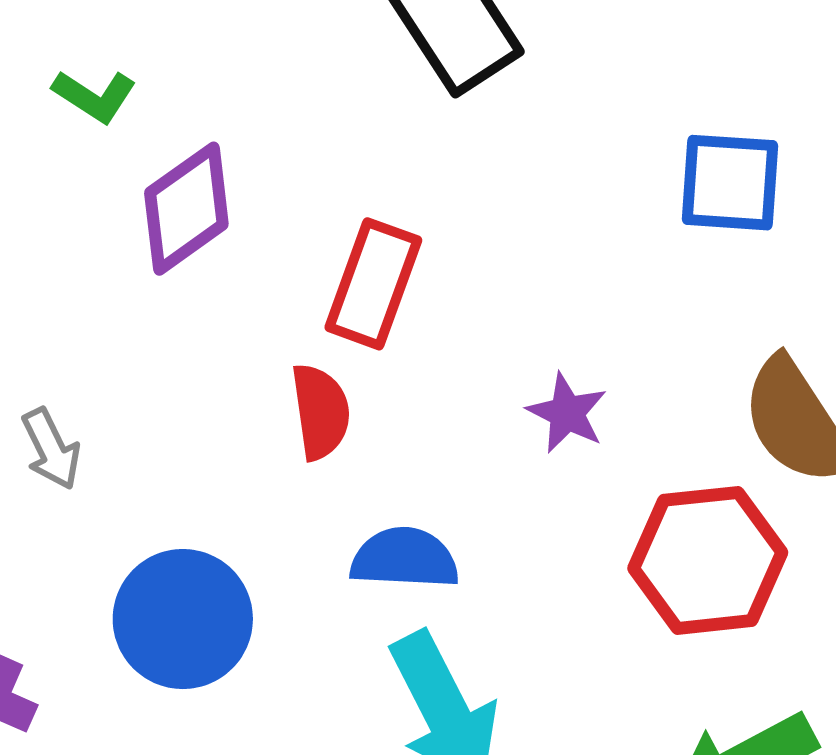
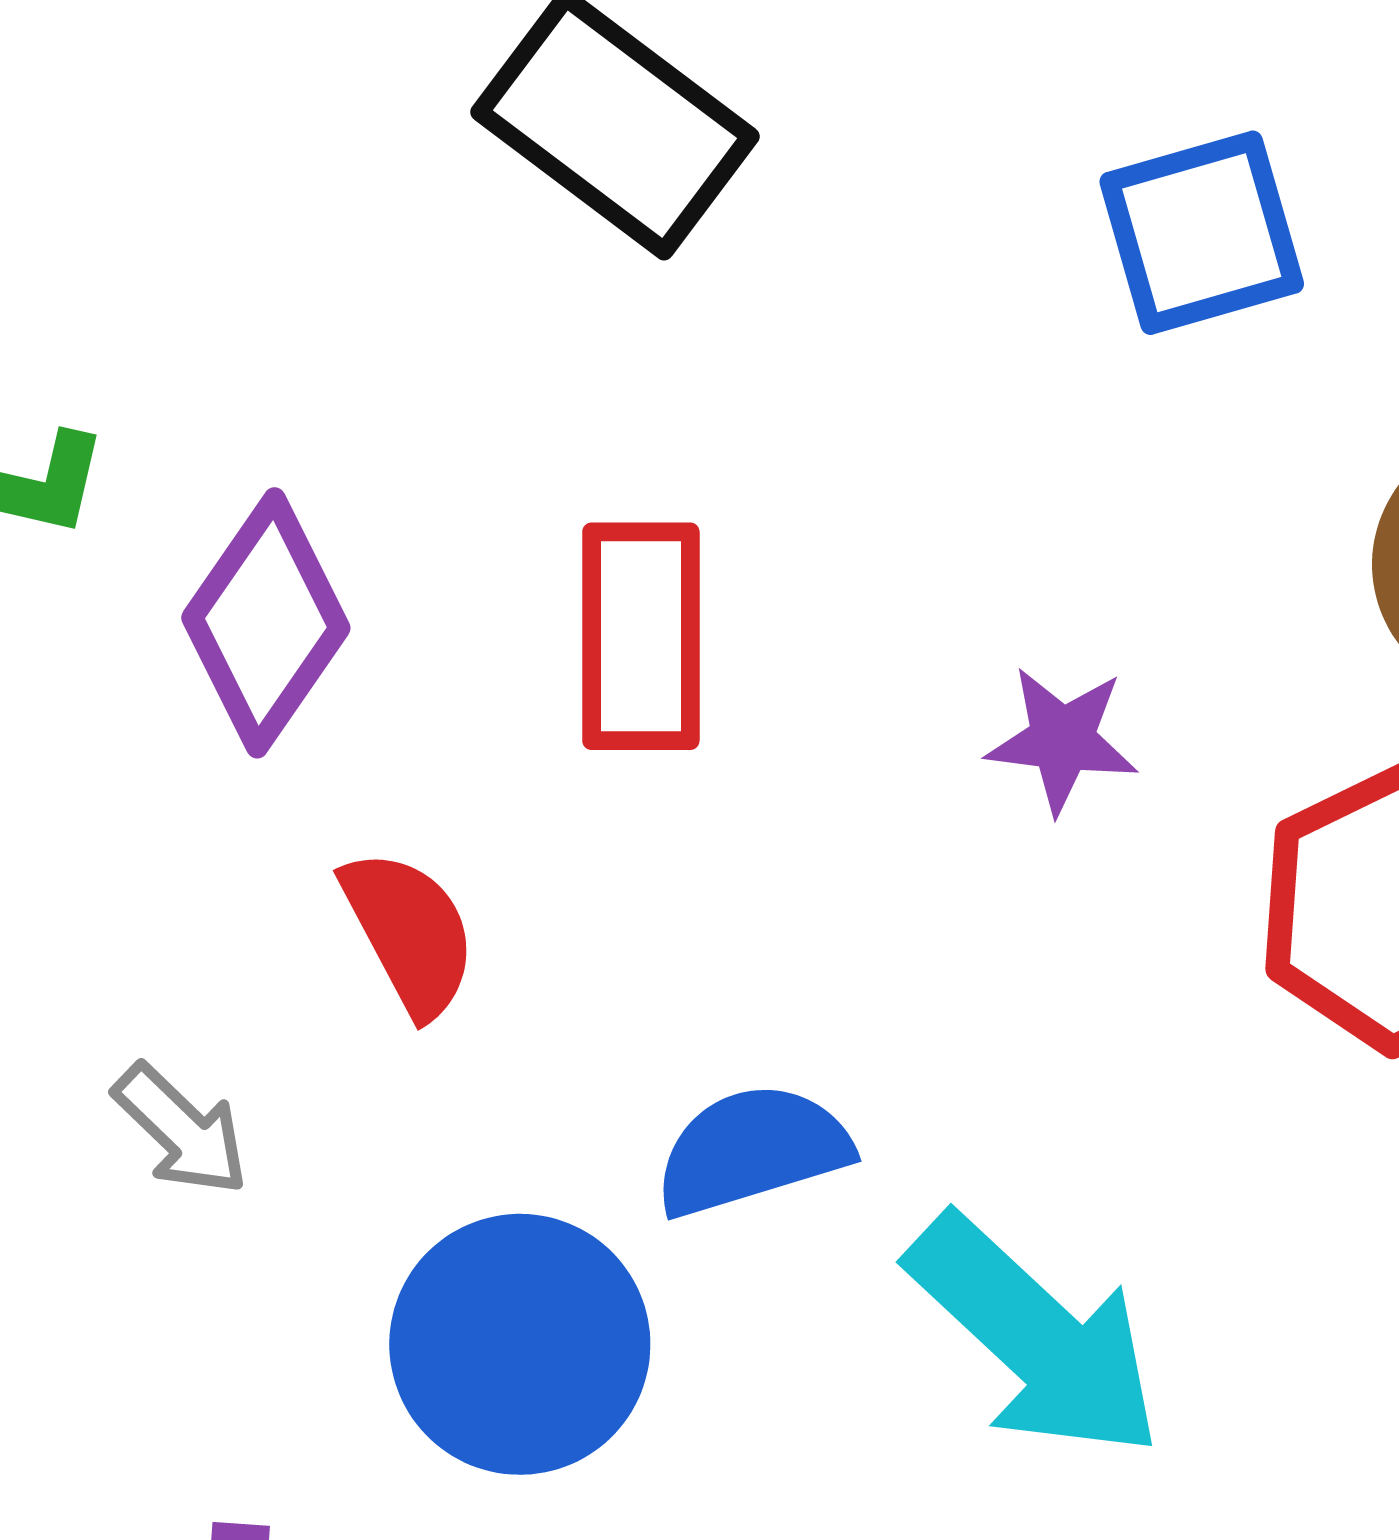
red semicircle: (321, 412) -> (409, 932), moved
blue semicircle: (405, 558) -> (752, 1150), moved

